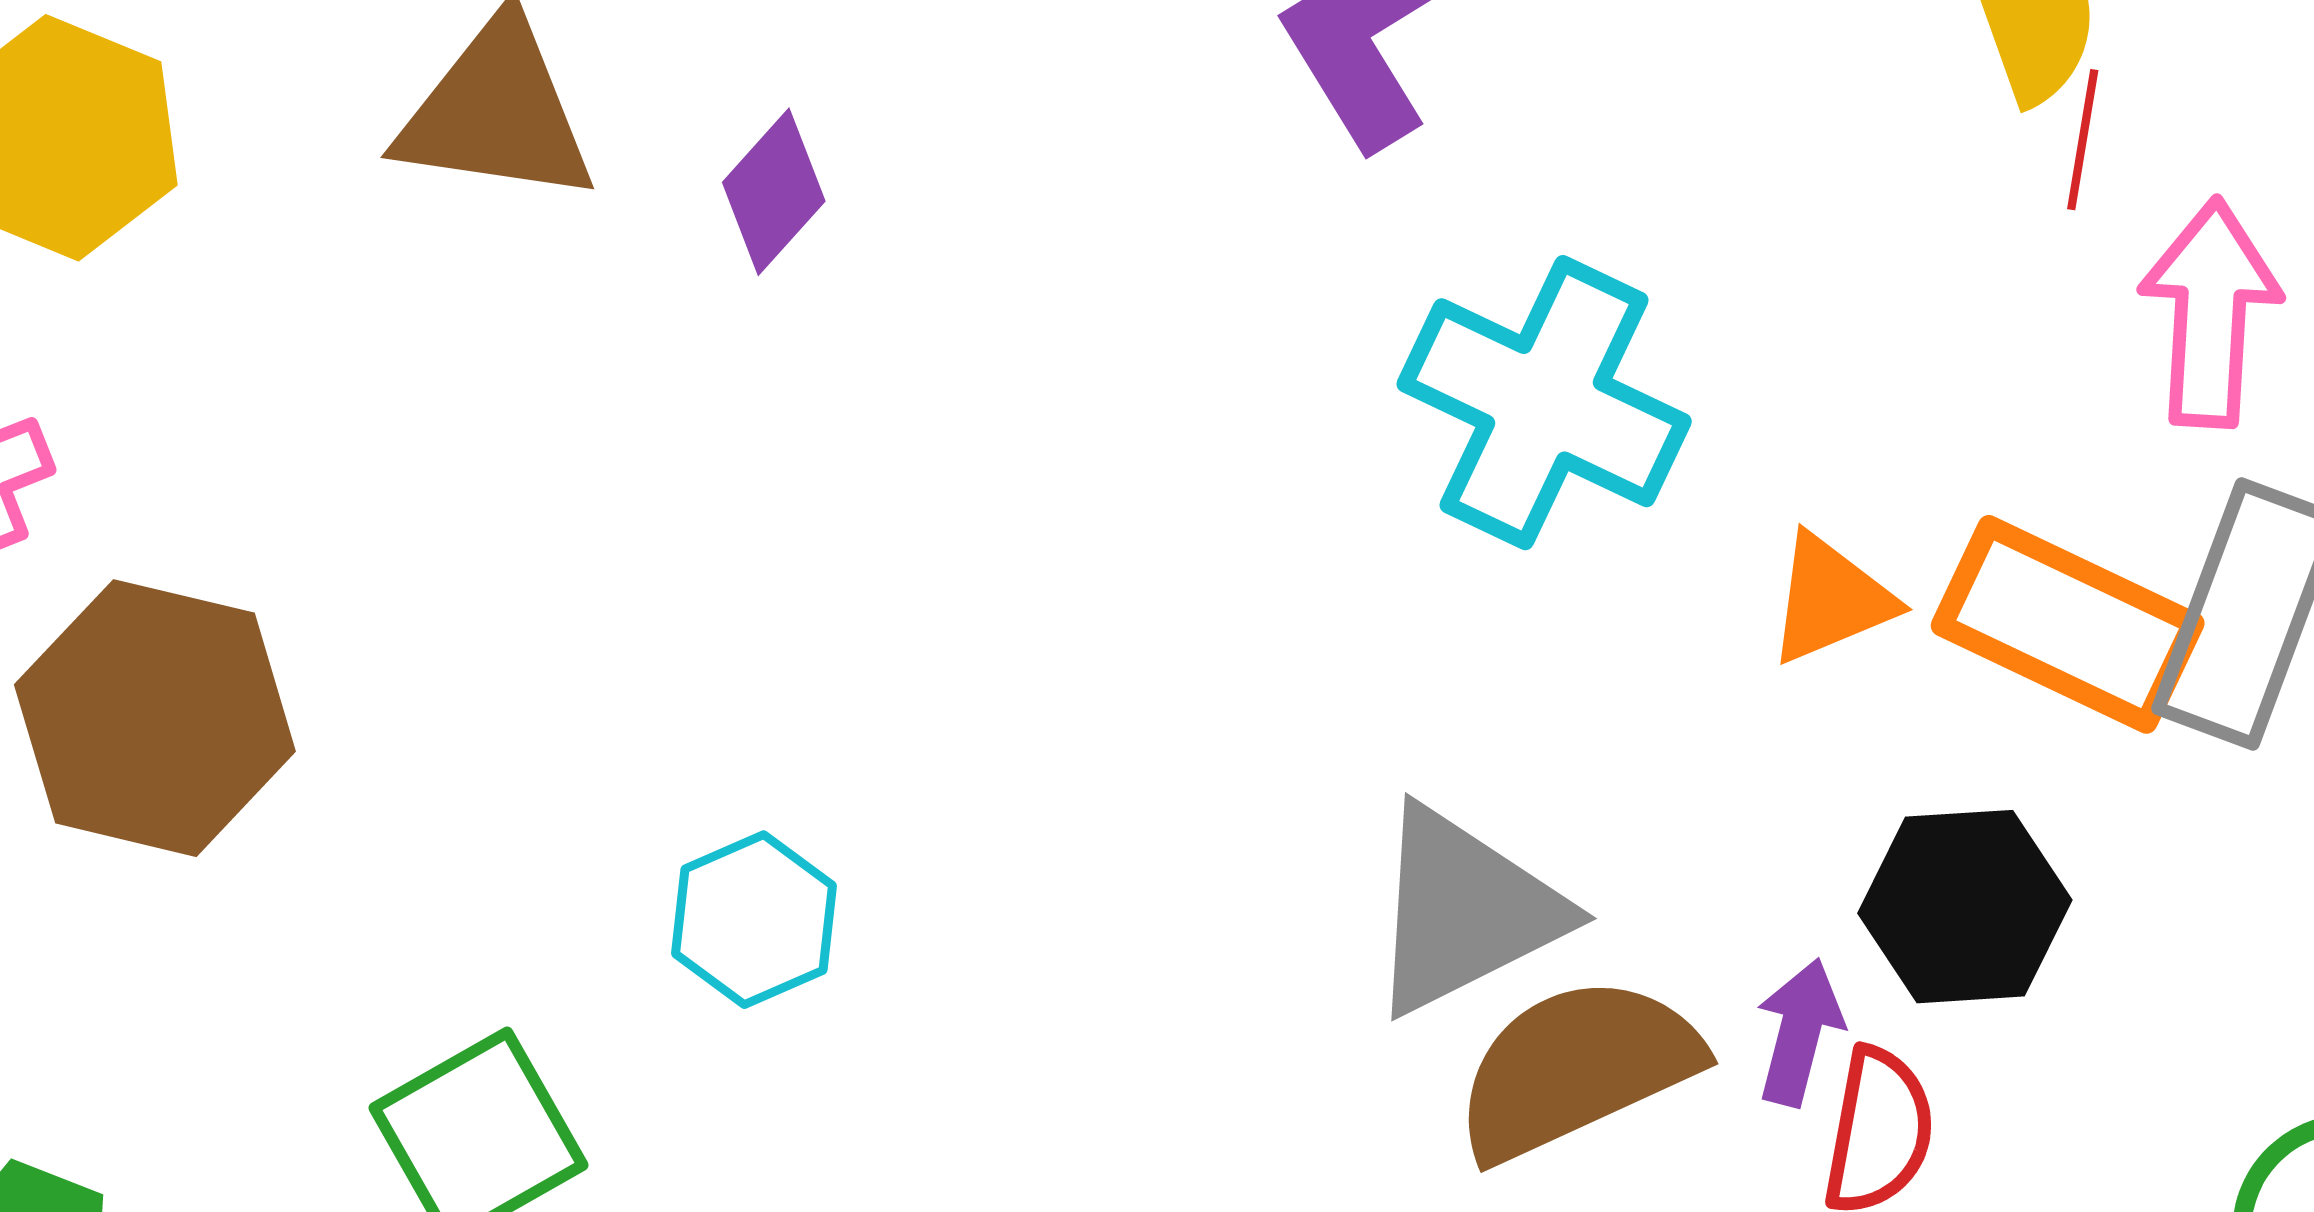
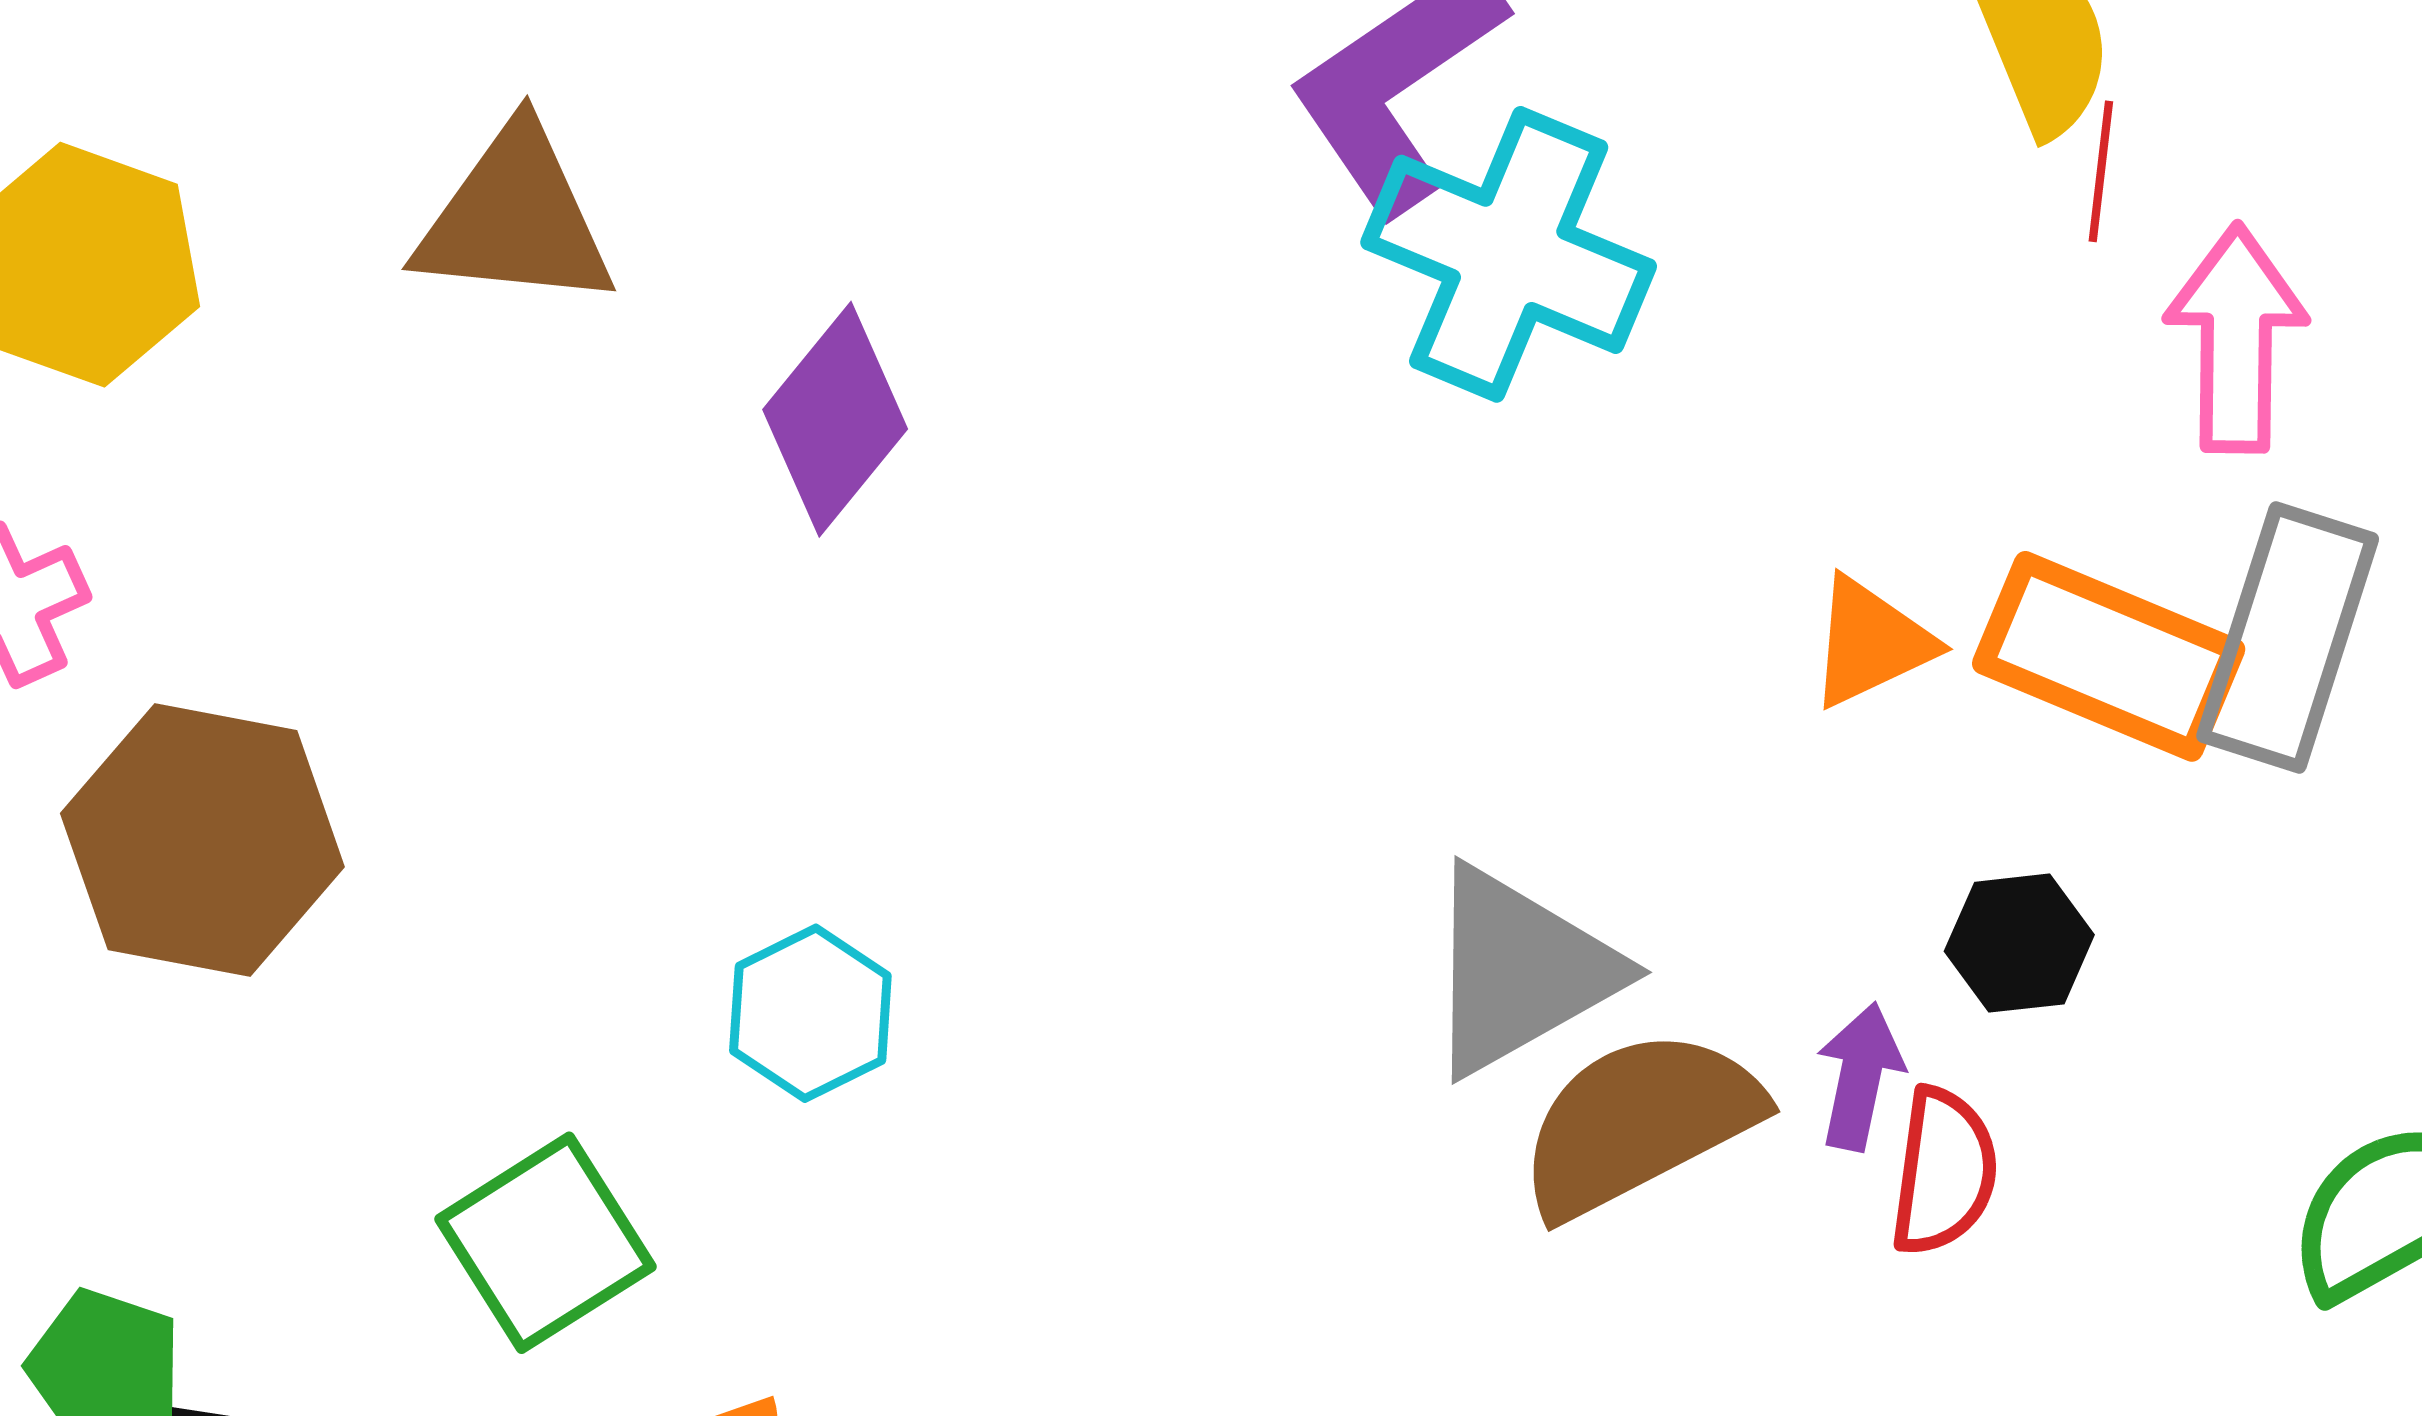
purple diamond: (774, 192) -> (835, 419), moved, size x1.4
cyan cross: (1544, 403) -> (1509, 254), moved
black hexagon: (1965, 907) -> (2019, 943), size x0.7

